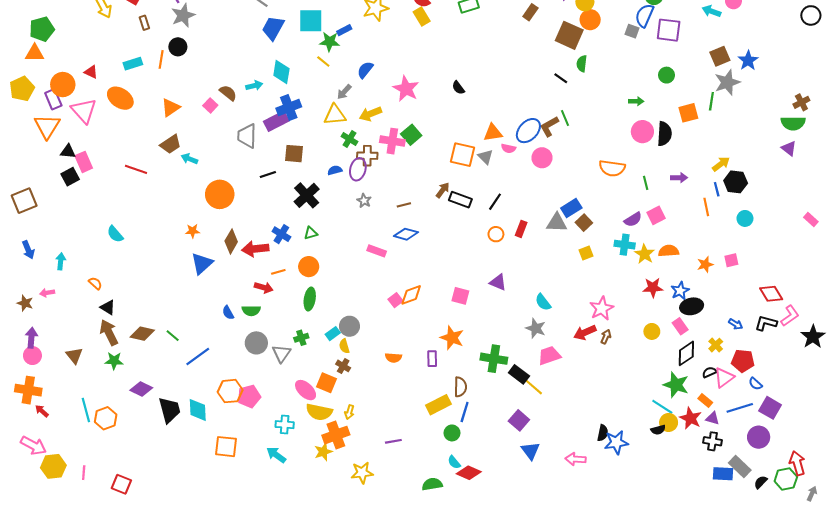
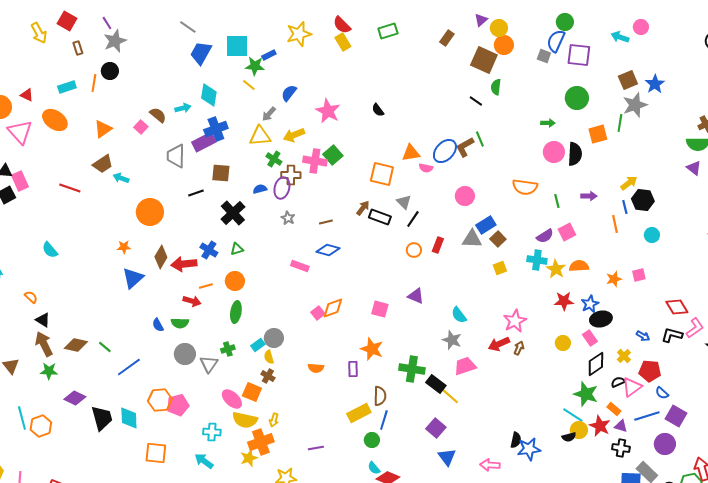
green circle: (666, 75) -> (577, 98), size x1.5
gray triangle: (485, 157) -> (404, 202), moved
pink circle: (542, 158) -> (465, 196), moved

